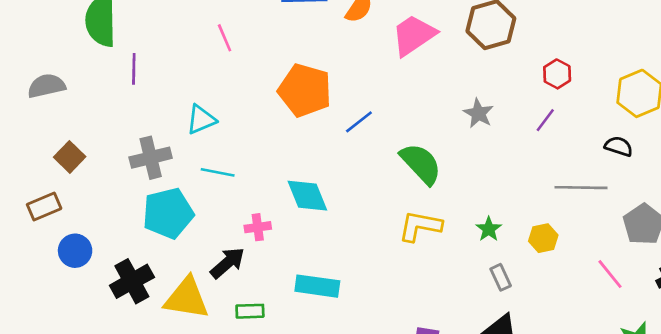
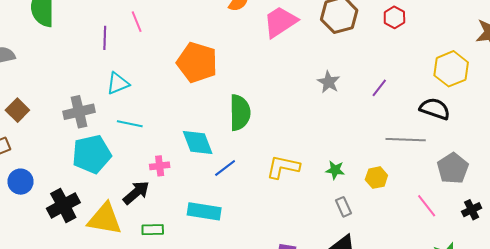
purple line: (134, 69) -> (105, 38), moved
red hexagon: (557, 74) -> (394, 17), moved
blue line: (359, 122) -> (225, 168), moved
black semicircle: (619, 146) -> (435, 109), size x1.4
green semicircle: (421, 164) -> (240, 113), moved, turned 42
green star: (489, 229) -> (335, 170), turned -30

